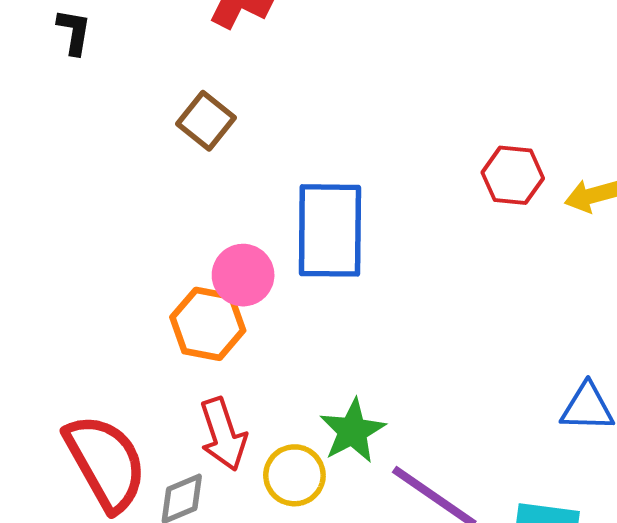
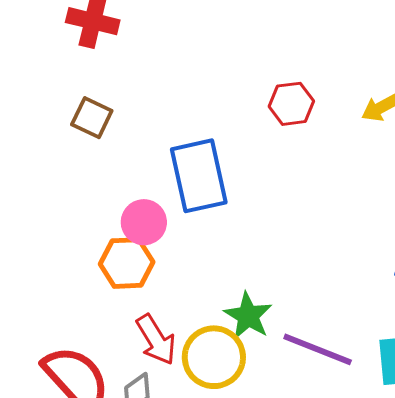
red hexagon: (513, 175) -> (291, 104), moved
yellow circle: (294, 475) -> (214, 357), size x1.4

